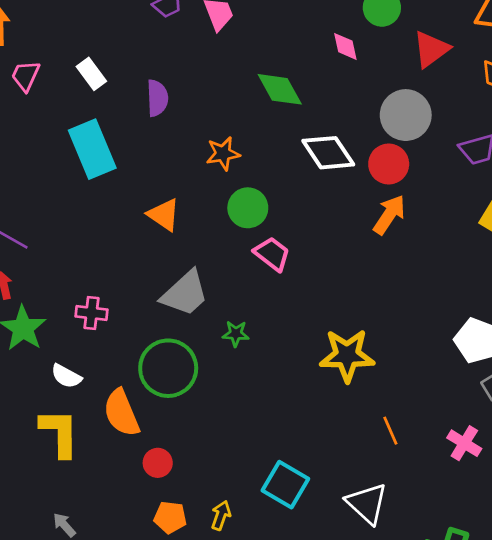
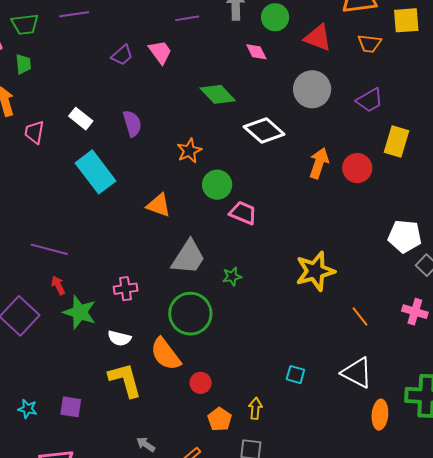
red triangle: (431, 49) -> (318, 38), turned -48
red circle: (389, 164) -> (357, 168), moved
cyan square: (285, 485) -> (295, 375), size x0.6
orange pentagon: (170, 517) -> (220, 419), turned -30

